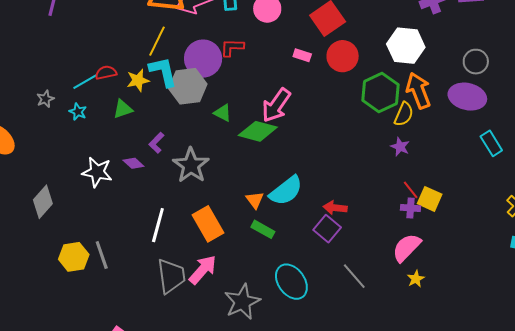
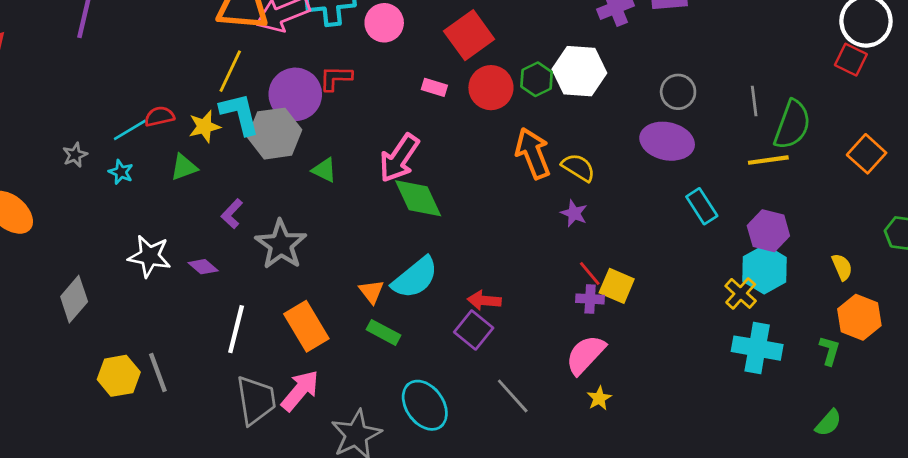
orange arrow: (418, 91) -> (533, 153), moved
green hexagon: (380, 92) -> (537, 79), moved, size x0.6
yellow semicircle: (404, 114) -> (578, 167), turned -80
green diamond: (258, 131) -> (418, 198), moved, turned 51
purple diamond: (133, 163) -> (203, 267), moved

